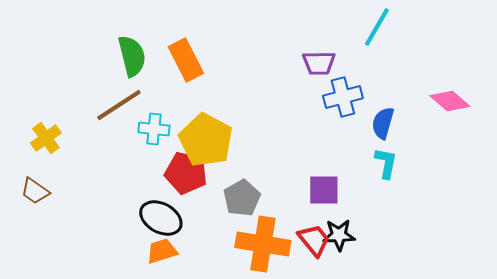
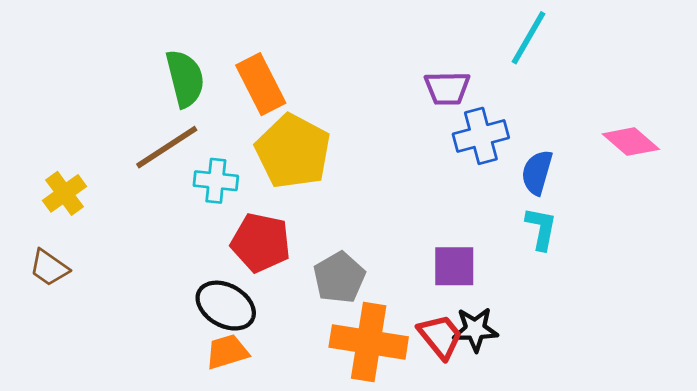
yellow pentagon: (206, 140) -> (293, 151), moved

